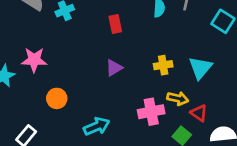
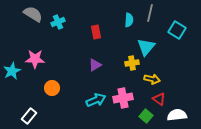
cyan triangle: (200, 68) -> (146, 47), moved
yellow arrow: (178, 98) -> (152, 79), moved
cyan arrow: (97, 126) -> (96, 100), moved

